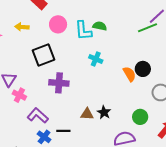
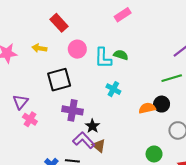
green line: (148, 28) -> (172, 78), moved
orange semicircle: (129, 74) -> (147, 108), turned -77
black star: (104, 112) -> (92, 126), moved
brown triangle: (87, 114) -> (99, 146), turned 32
purple L-shape: (38, 116) -> (84, 140), moved

